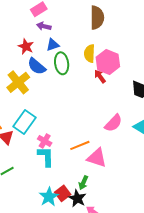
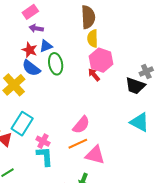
red star: (26, 46) -> (30, 50), moved
yellow semicircle: (89, 53) -> (93, 38), moved
pink semicircle: (113, 123) -> (81, 125), moved

